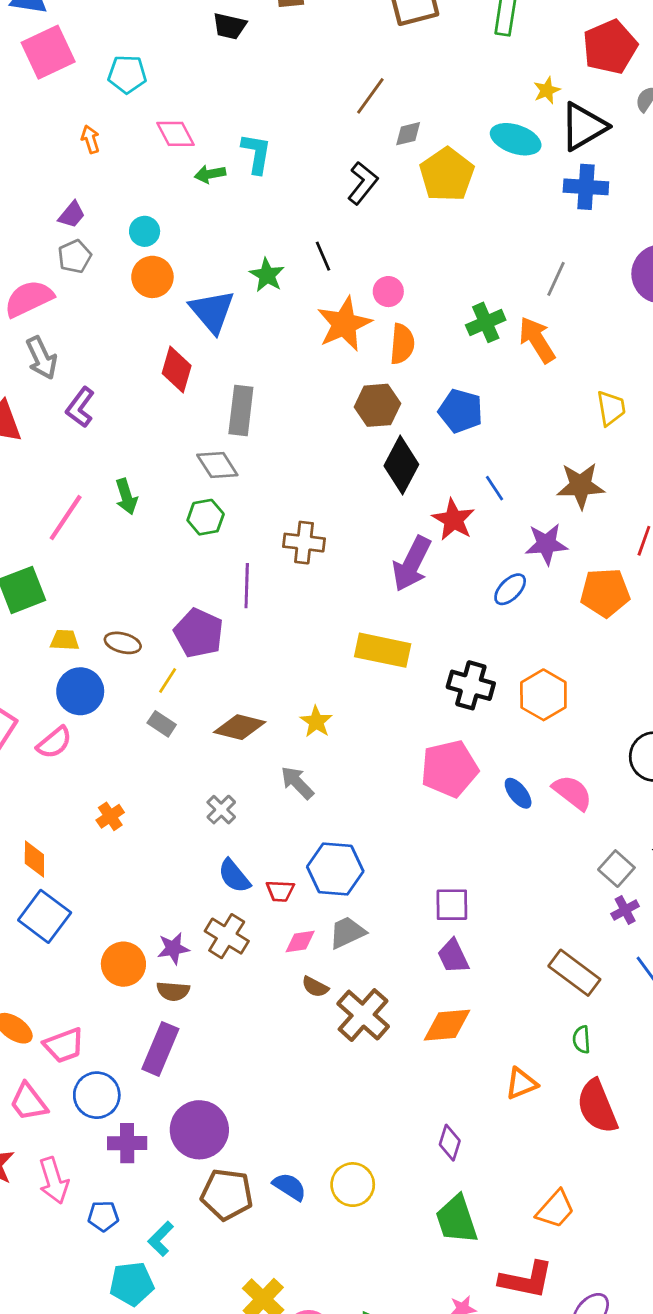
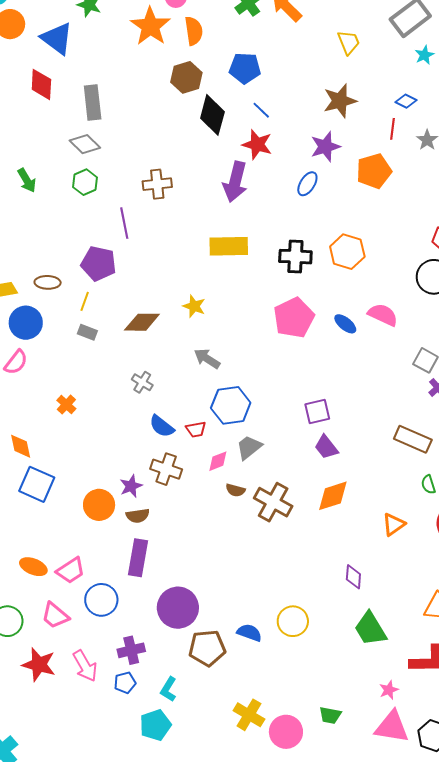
blue line: (495, 488) -> (261, 110), moved
gray arrow: (297, 783) -> (207, 359), moved
purple cross: (127, 1143) -> (131, 650), moved

